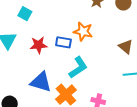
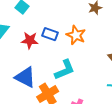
blue rectangle: (63, 42) -> (50, 34), moved

